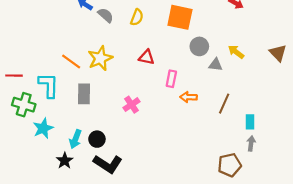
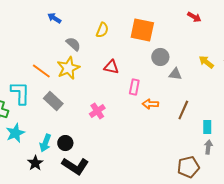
gray semicircle: (106, 15) -> (73, 44), moved
yellow arrow: (236, 52) -> (206, 62), moved
gray rectangle: (84, 94) -> (53, 101), turned -48

